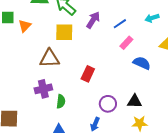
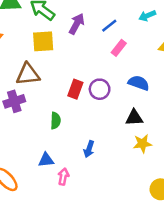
blue semicircle: (142, 63) -> (139, 83), moved
purple cross: (43, 89) -> (14, 101), moved
green semicircle: (61, 101) -> (56, 121), moved
purple circle: (108, 104) -> (100, 89), moved

